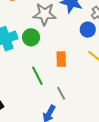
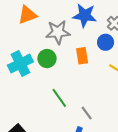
orange rectangle: (61, 59) -> (82, 56), moved

